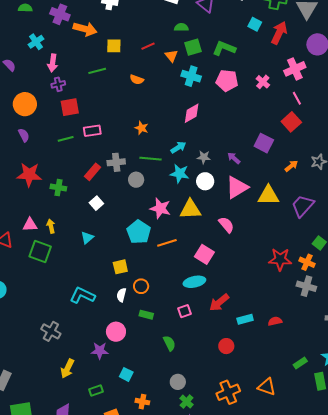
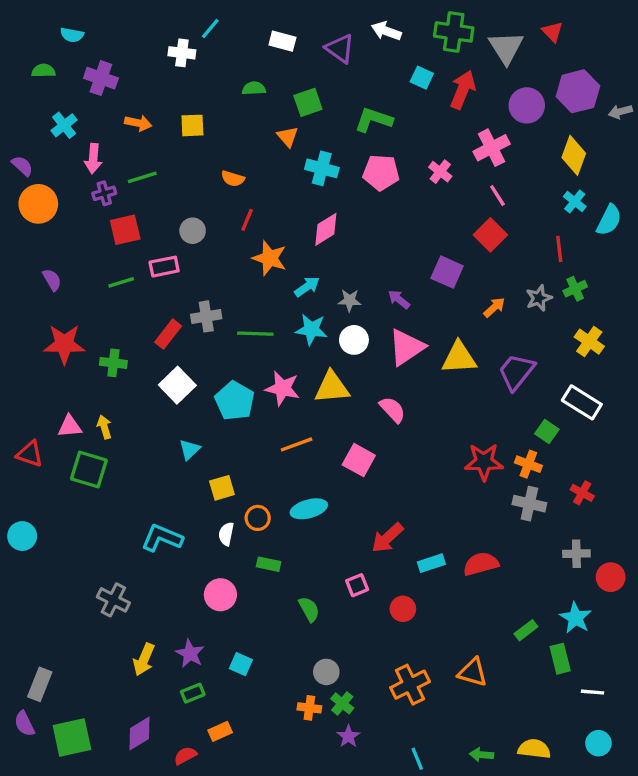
green semicircle: (181, 27) -> (254, 88), moved
orange arrow: (85, 29) -> (138, 123), moved, size x0.7
red line: (148, 46) -> (247, 220), moved, turned -40
green square: (193, 47) -> (308, 102), moved
green line: (97, 71) -> (142, 177), moved
orange circle: (25, 104) -> (38, 204), moved
orange star: (142, 128) -> (270, 258), moved, size x1.5
green line: (151, 159) -> (255, 334), moved
gray circle: (136, 180) -> (193, 231), moved
white square: (96, 203) -> (177, 385), size x1.5
cyan pentagon: (139, 232) -> (235, 401), moved
cyan triangle: (87, 238) -> (190, 450), moved
cyan ellipse: (194, 282) -> (309, 509), moved
pink square: (184, 311) -> (357, 585), moved
red semicircle: (275, 321) -> (481, 564), size x1.5
purple star: (100, 351) -> (190, 654), moved, turned 30
orange cross: (142, 402) -> (309, 708), moved

